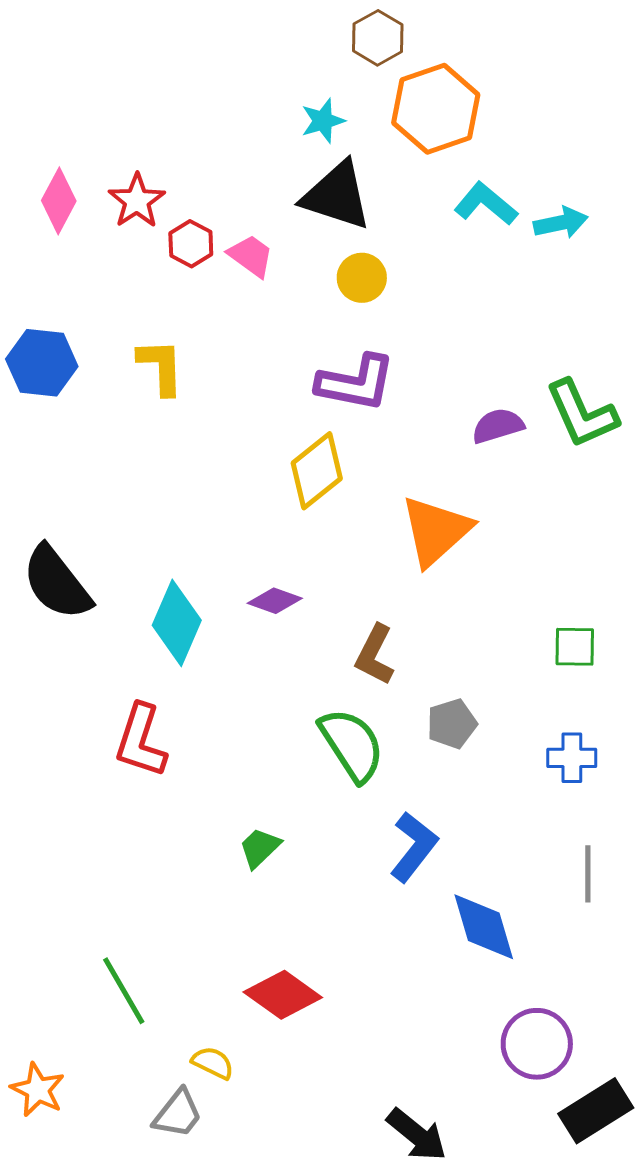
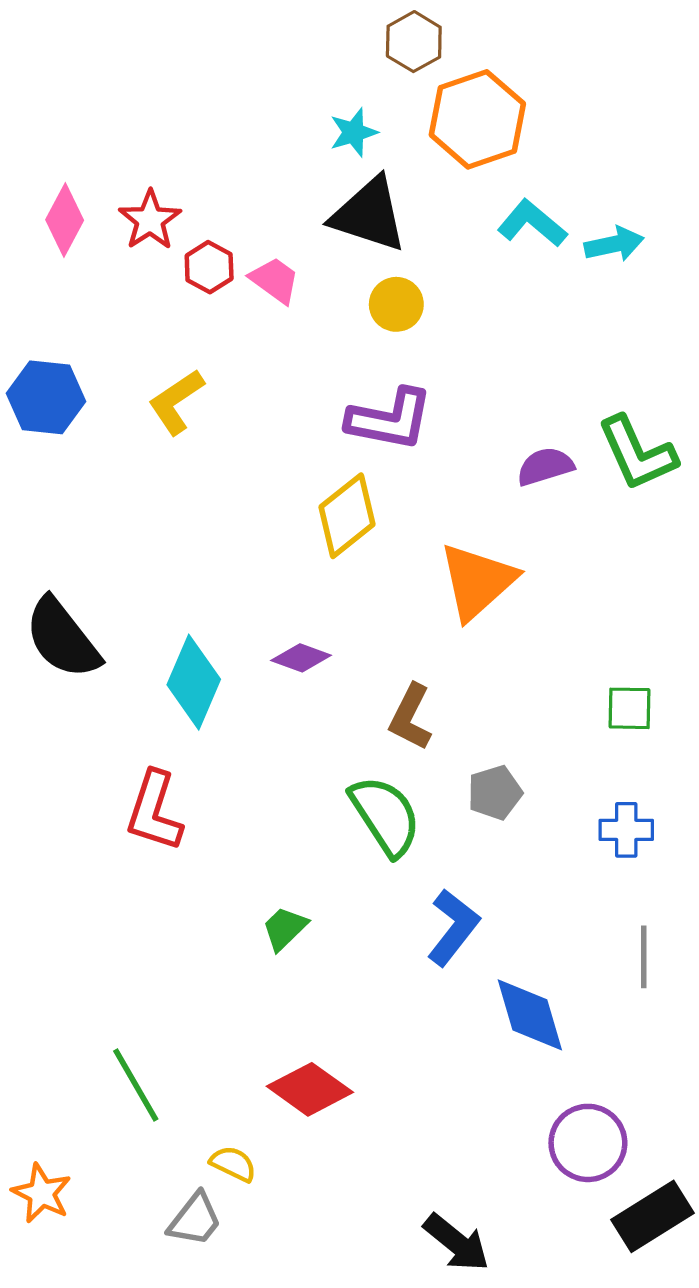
yellow L-shape: (161, 367) -> (176, 402), turned -122

